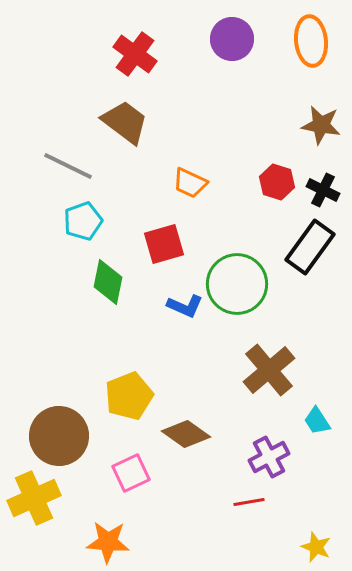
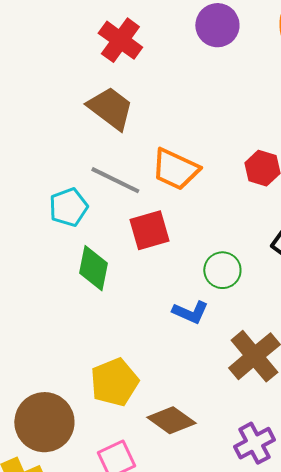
gray line: (68, 166) -> (115, 180), moved
orange trapezoid: (190, 183) -> (175, 169), size x1.4
green circle: (237, 284) -> (222, 270), size x0.6
blue L-shape: (185, 306) -> (190, 312), moved

